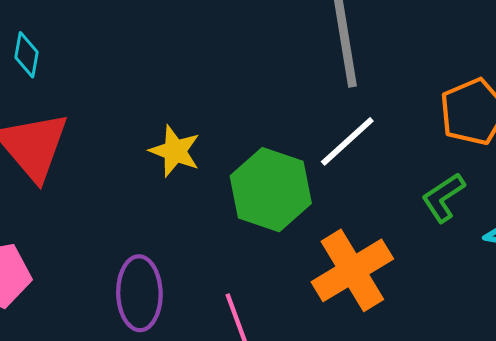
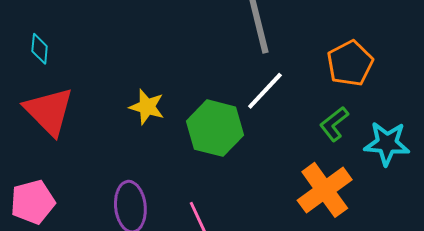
orange cross: (352, 270) -> (325, 190), moved

